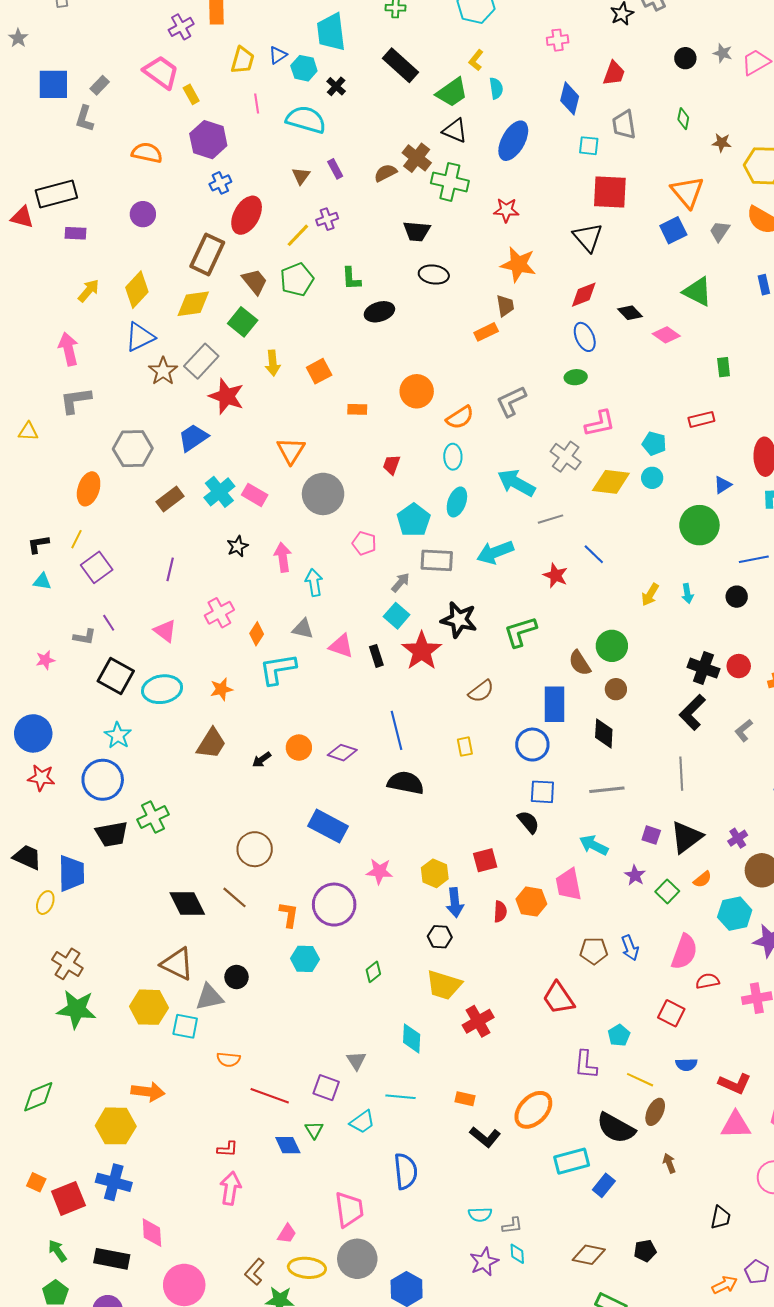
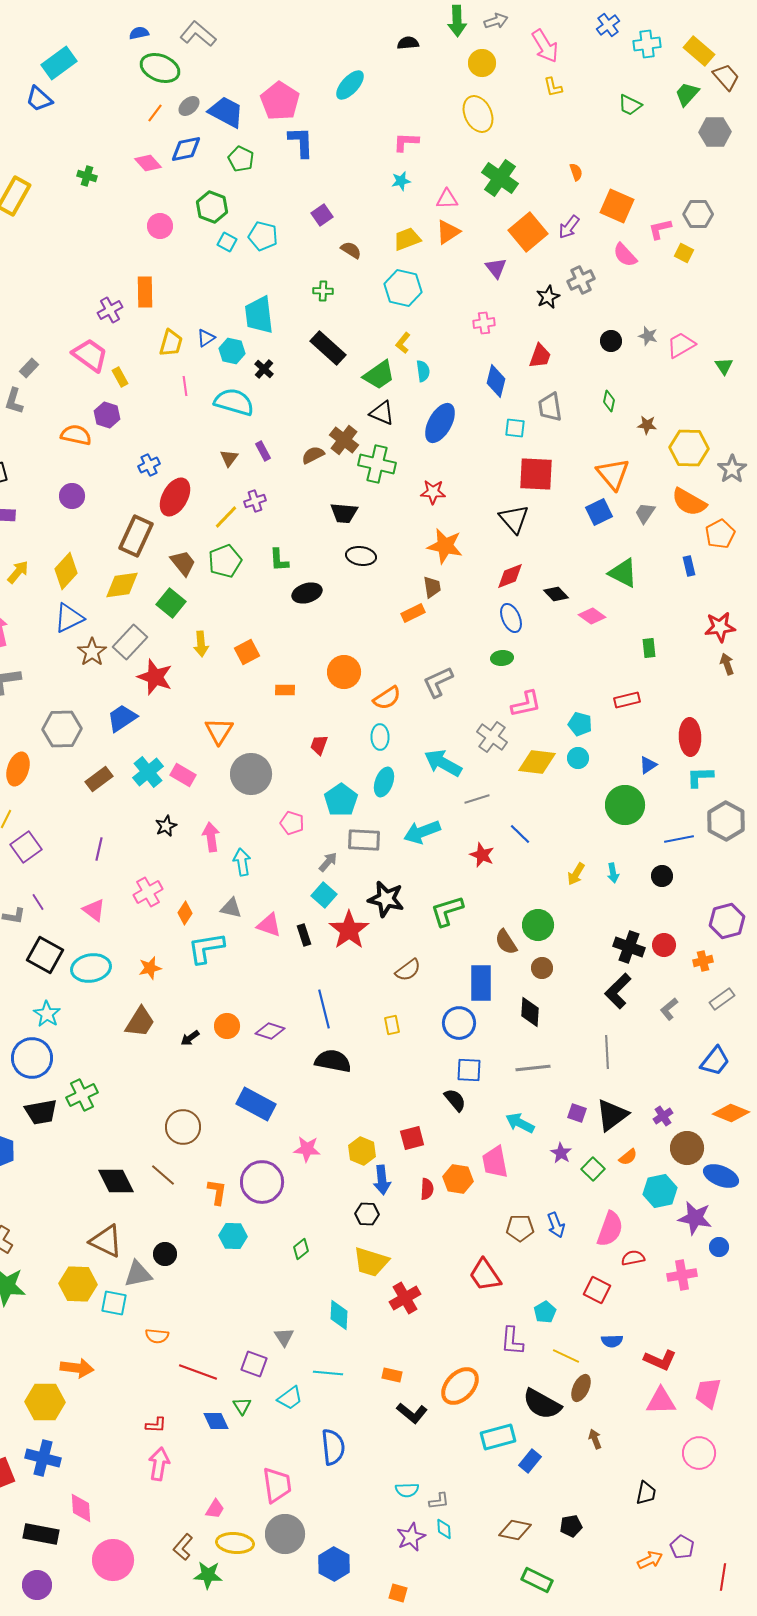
purple hexagon: (208, 140) -> (107, 415), moved, size x0.7

